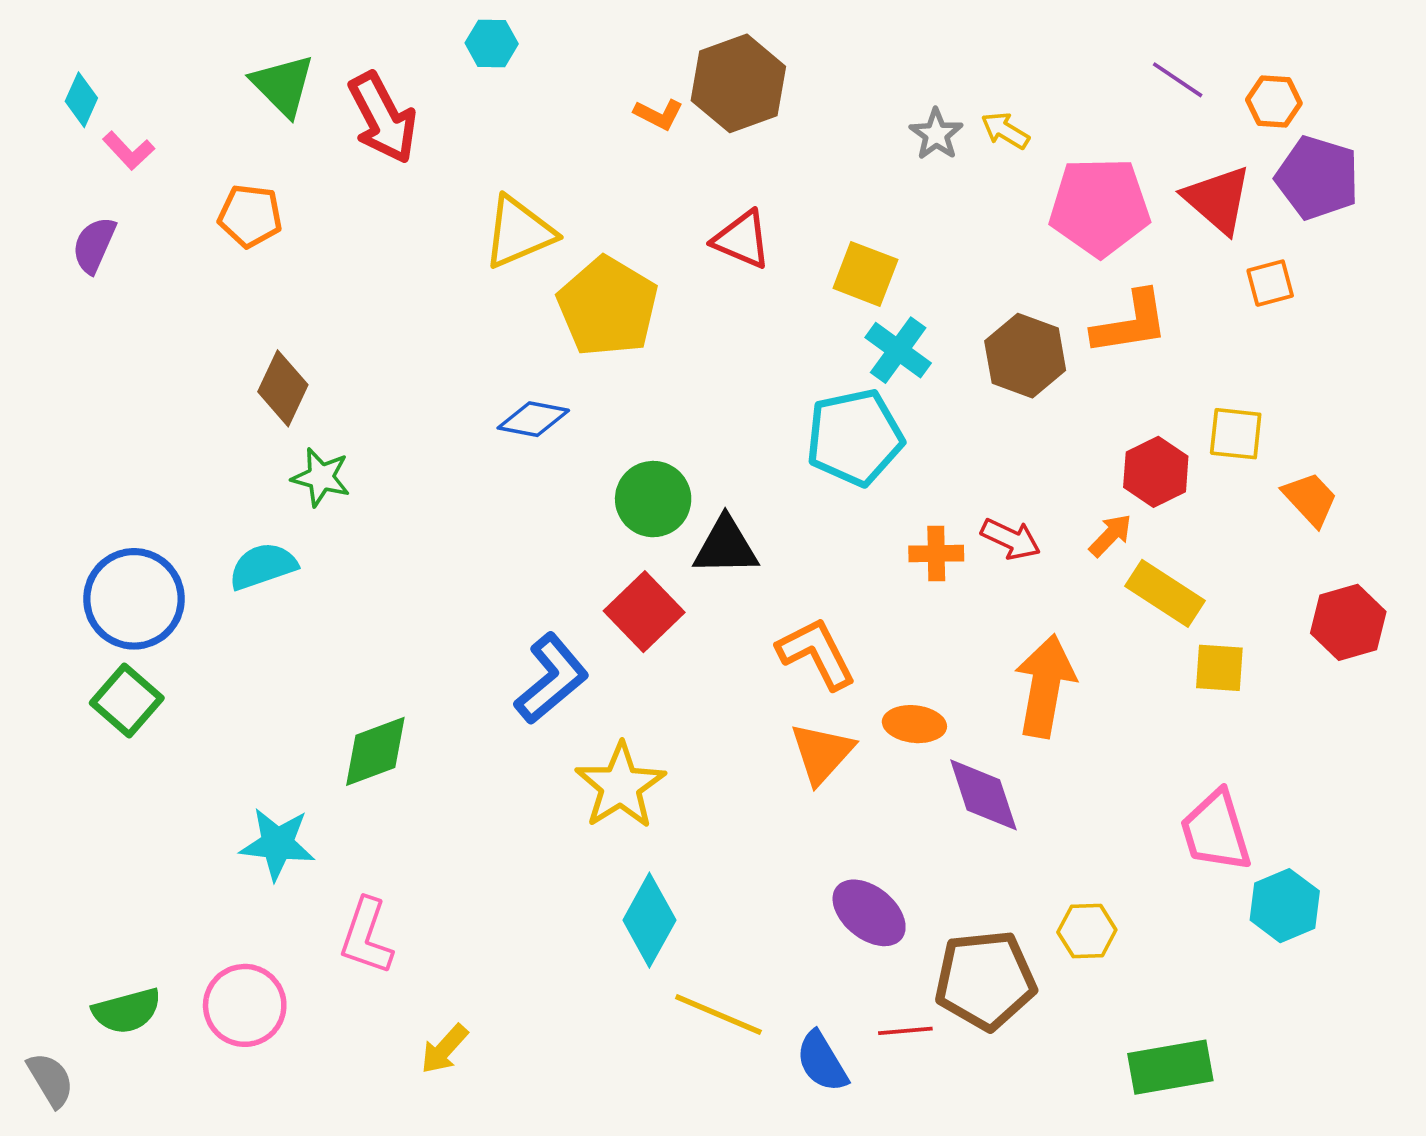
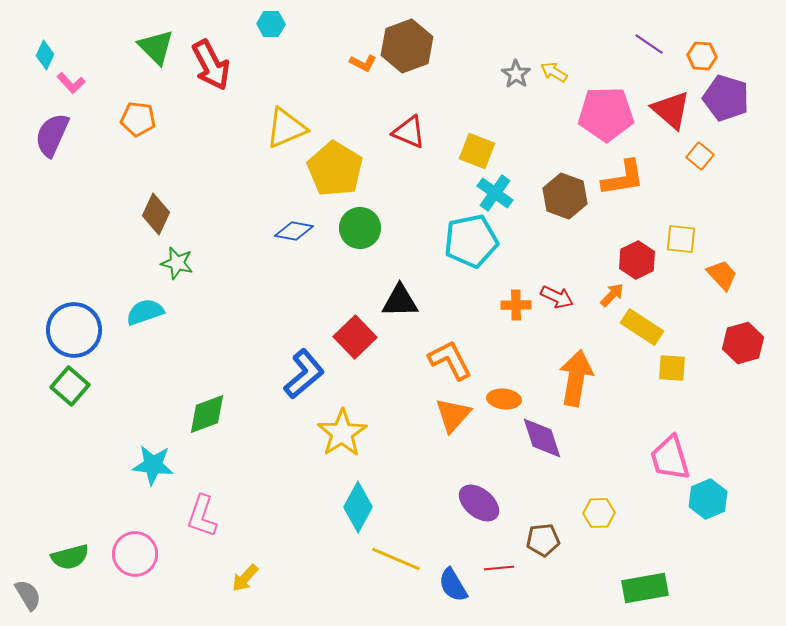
purple semicircle: (94, 245) -> (52, 135), size x1.4
orange square: (1270, 283) -> (700, 156), turned -36
green circle: (653, 499) -> (360, 228), moved
brown pentagon: (985, 980) -> (543, 540), size x0.6

